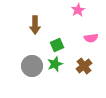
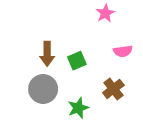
brown arrow: (35, 25) -> (47, 54), moved
green star: (55, 64) -> (78, 108), moved

